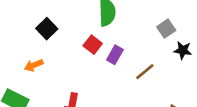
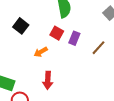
orange arrow: (34, 65) -> (41, 52), moved

